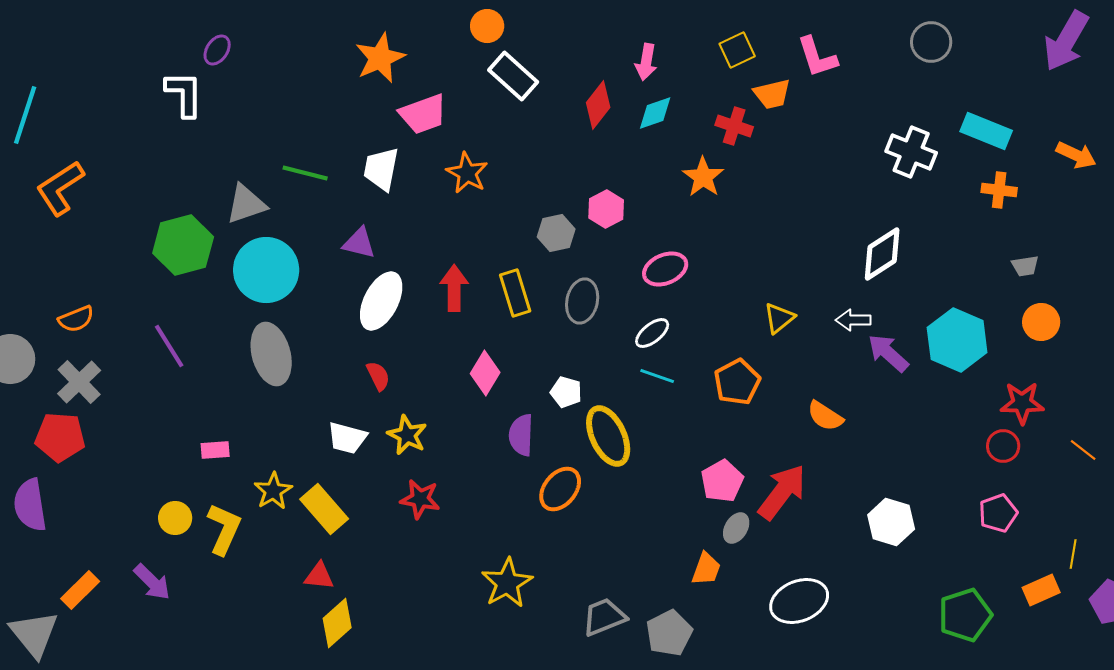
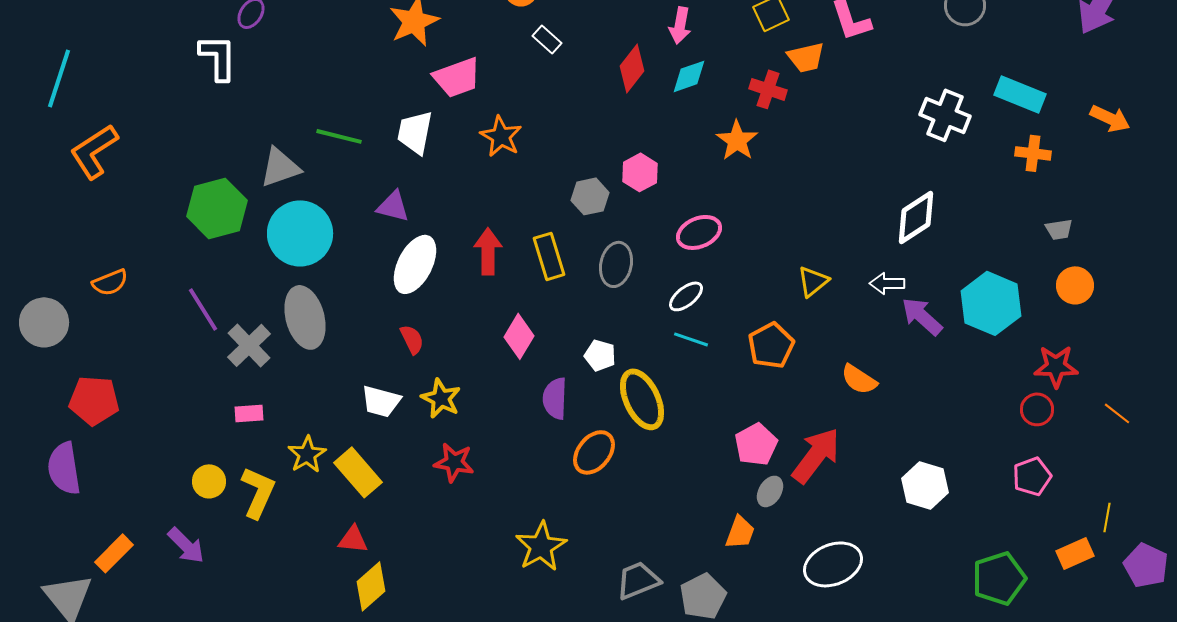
white rectangle: (513, 76) -> (547, 39), size x0.6
gray cross: (79, 382) -> (249, 345), moved

